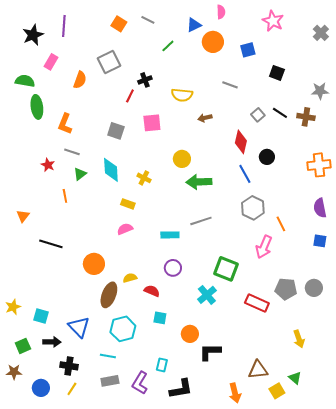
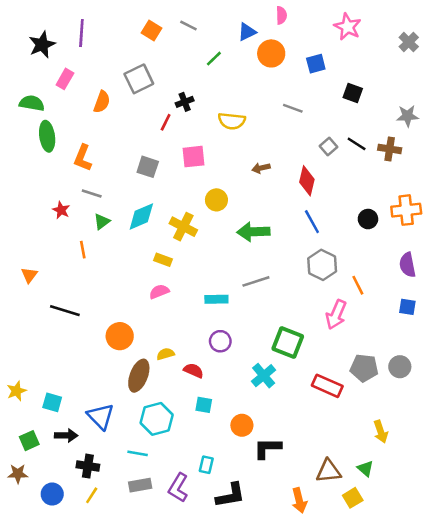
brown arrow: (205, 118) -> (261, 168), moved
black circle: (267, 157) -> (368, 219), moved
yellow circle: (182, 159) -> (216, 200), moved
cyan diamond: (111, 170) -> (141, 216), turned 70
yellow cross: (144, 178) -> (183, 227), size x1.5
green triangle: (295, 378) -> (365, 469), moved

